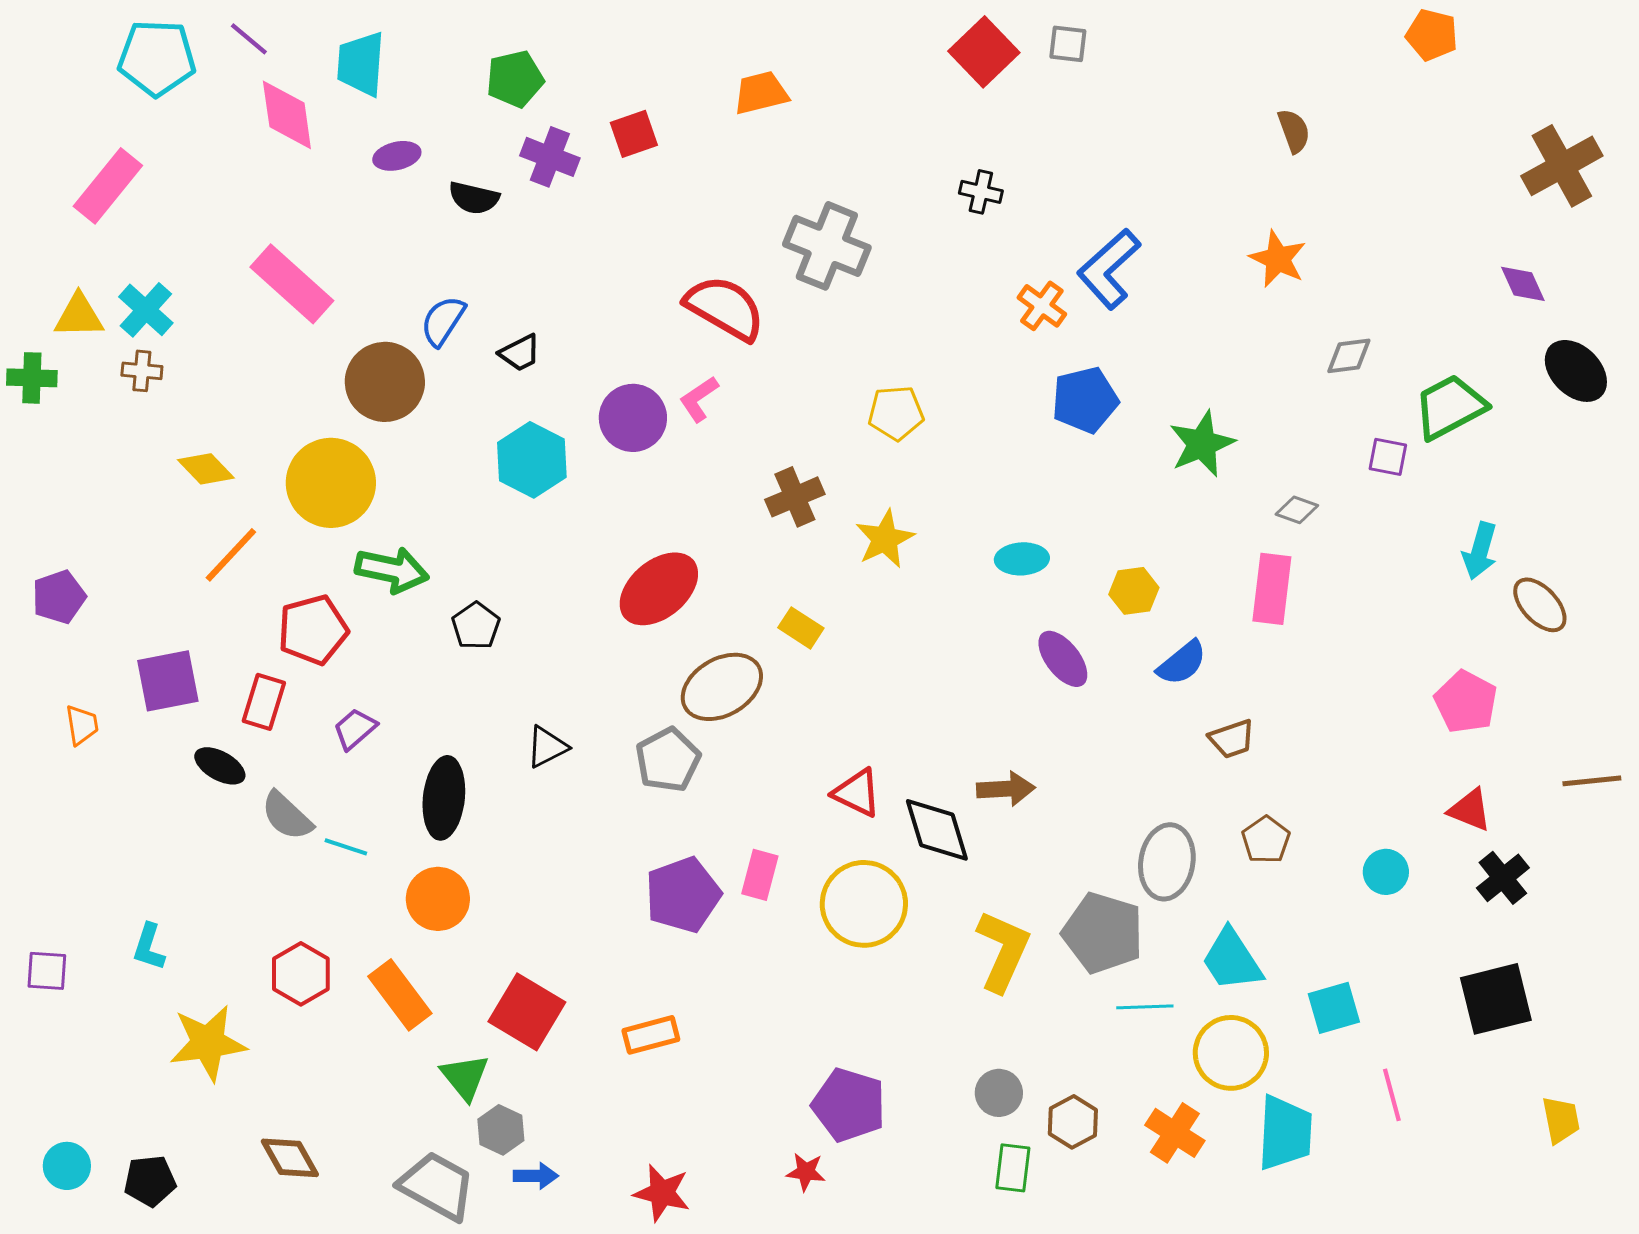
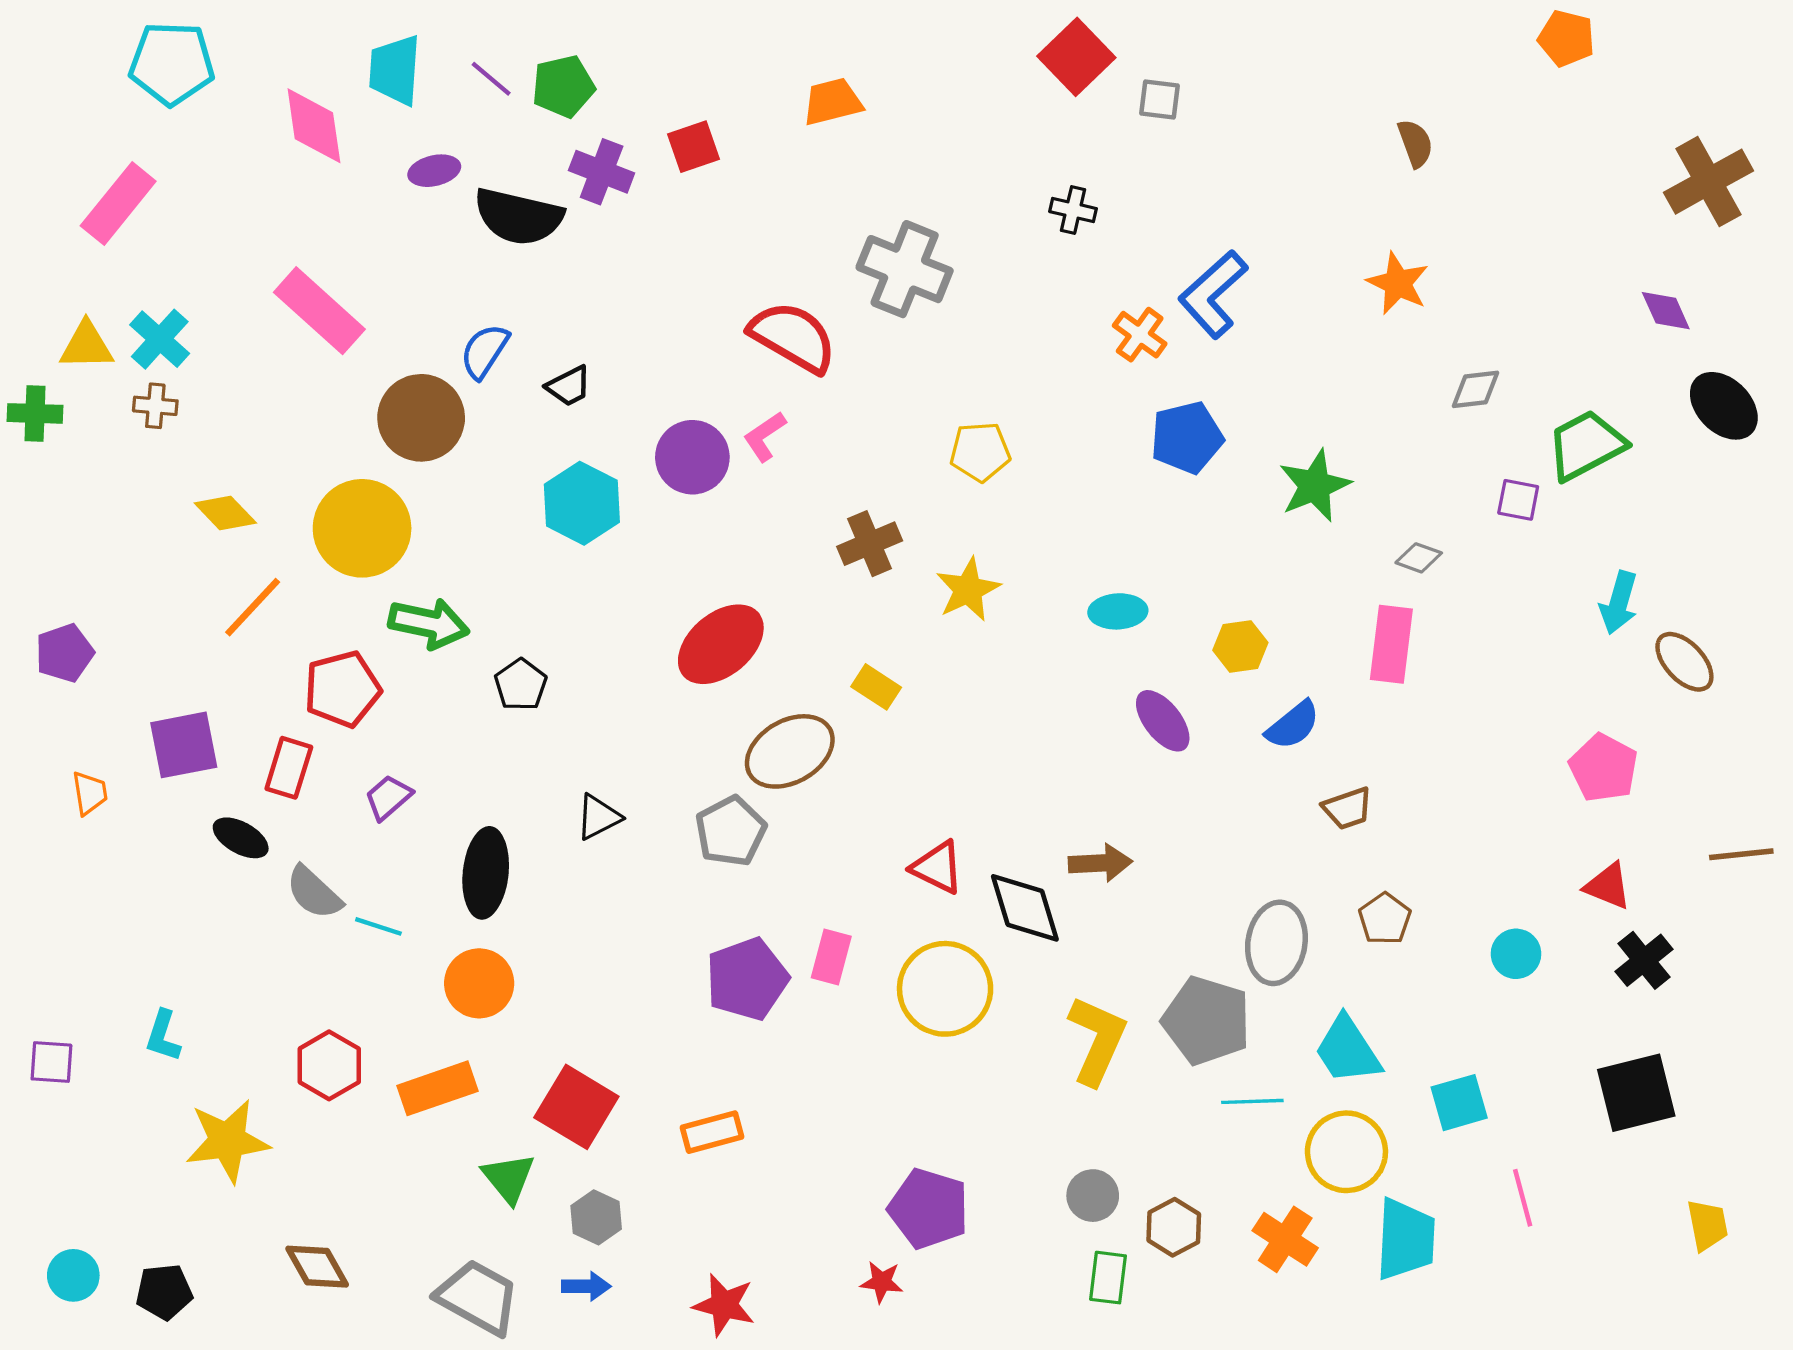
purple line: (249, 39) -> (491, 79), moved
gray square: (1068, 44) -> (1159, 100), moved
black semicircle: (474, 198) -> (518, 217), size x1.6
orange rectangle: (400, 995) -> (438, 1088), turned -72
gray hexagon: (501, 1130) -> (596, 1217), moved

